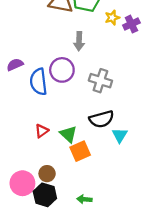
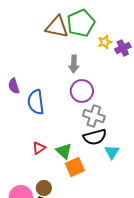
purple semicircle: (15, 65) -> (14, 86), turned -84
purple circle: (62, 70) -> (82, 91), moved
gray cross: (100, 81) -> (94, 116), moved

